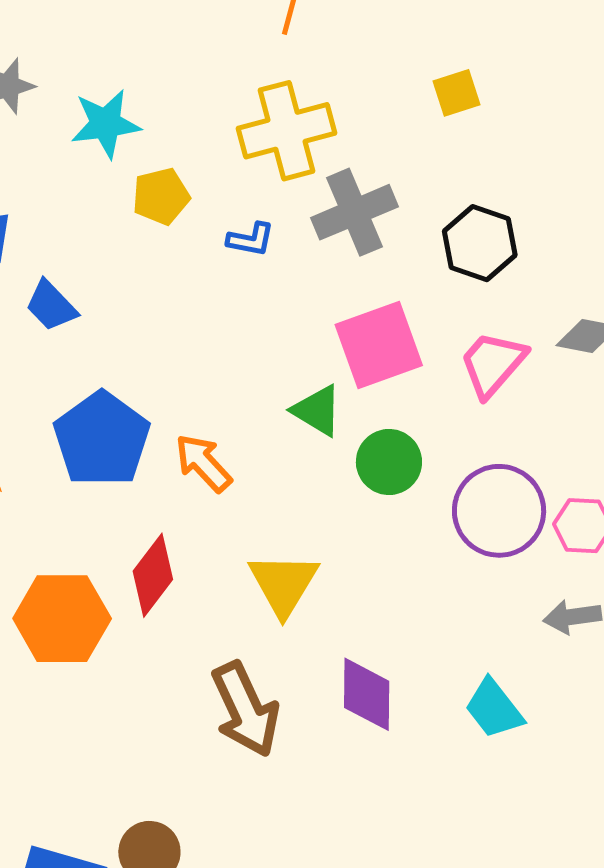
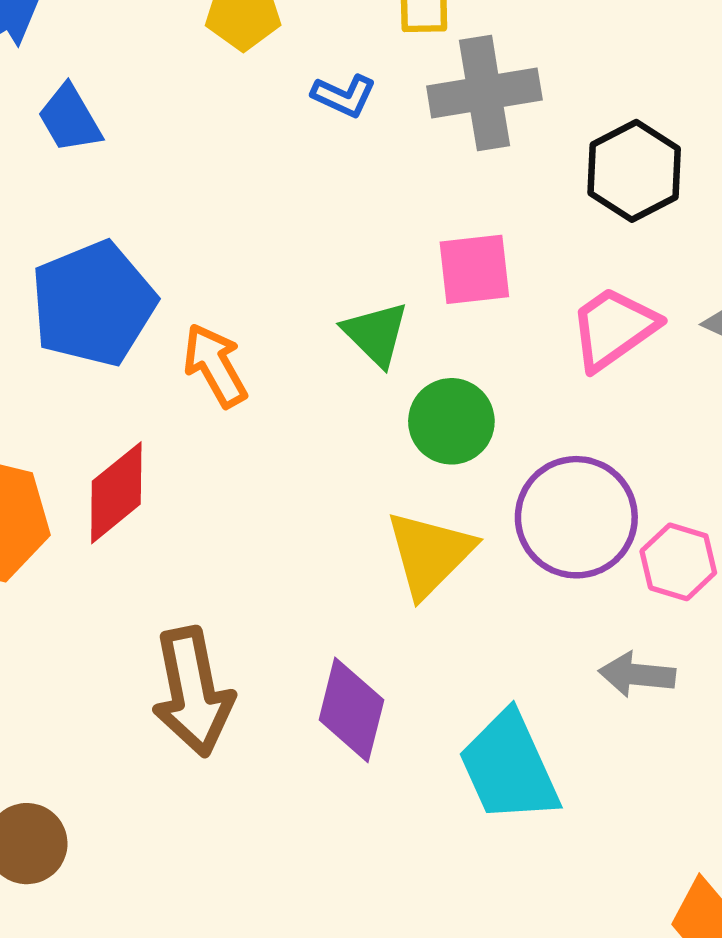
pink square: (379, 345) -> (474, 269), size x0.7
yellow triangle: (283, 584) -> (430, 554), moved
cyan trapezoid: (494, 709) -> (509, 767), size x1.4

